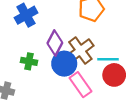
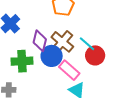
cyan line: (108, 59) -> (87, 44), turned 54
green cross: (29, 61) -> (22, 61), size x1.5

